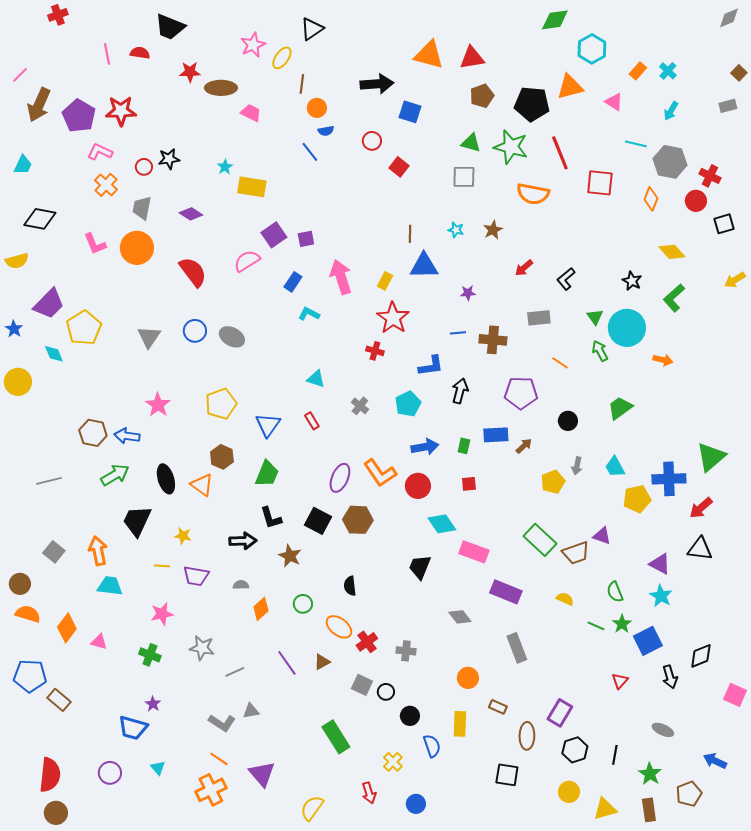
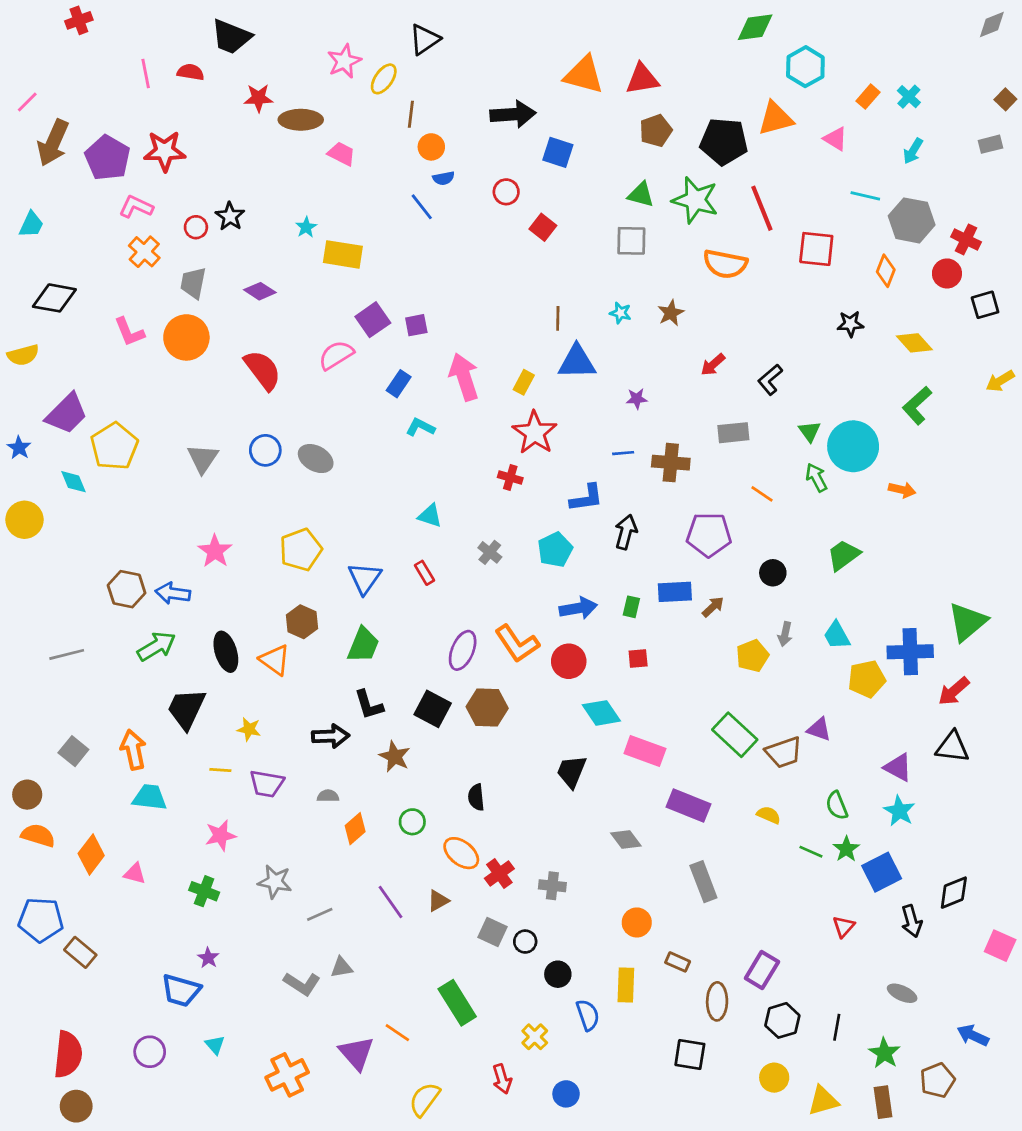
black star: (169, 159) -> (230, 216), turned -30
black star: (632, 281) -> (850, 324), moved, turned -30
orange line: (219, 759) -> (397, 1033), moved

